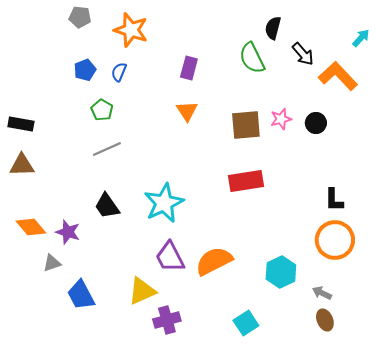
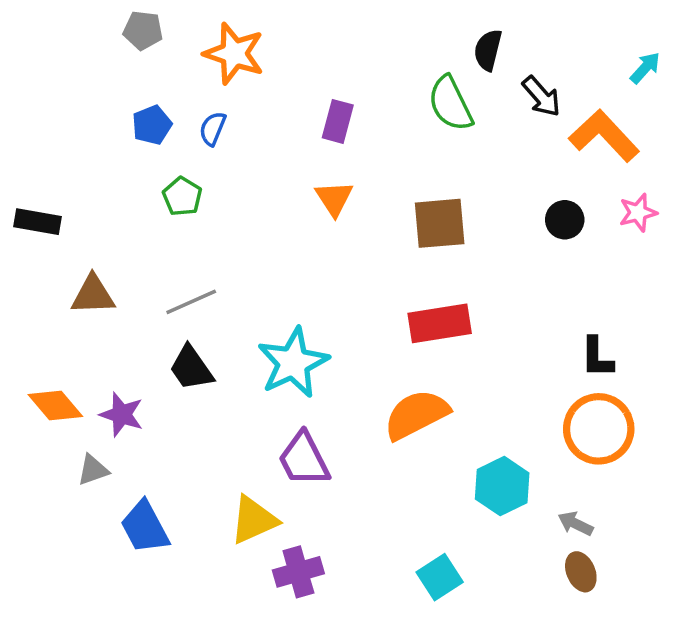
pink star: (281, 119) -> (638, 213), moved
gray line: (107, 149) -> (191, 302), moved
brown triangle: (22, 165) -> (93, 295), moved
orange semicircle: (214, 261) -> (416, 415), moved

